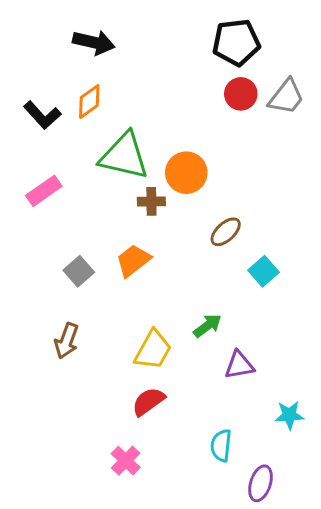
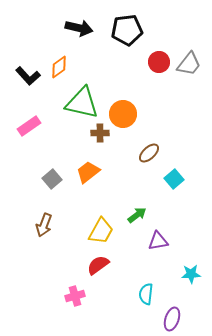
black arrow: (94, 42) -> (79, 28), moved
black pentagon: (236, 42) -> (127, 30), moved
pink cross: (126, 461) -> (75, 296), moved, turned 30

